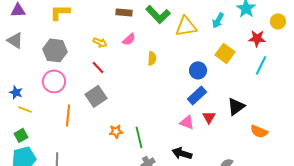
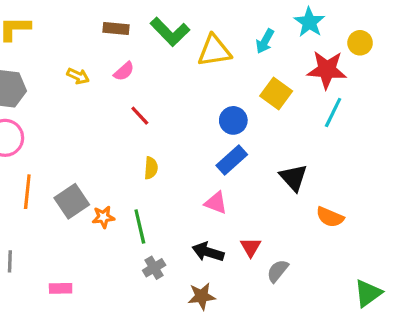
red star: (257, 38) -> (327, 70), size x1.4
yellow semicircle: (152, 58) -> (151, 168), moved
red line: (98, 67) -> (140, 116), moved
gray square: (96, 96) -> (72, 201), moved
black triangle: (236, 106) -> (293, 177), turned -36
red triangle: (209, 117) -> (251, 247), moved

